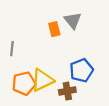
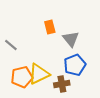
gray triangle: (73, 20) -> (71, 39), moved
gray line: (12, 49) -> (11, 45), turned -56

